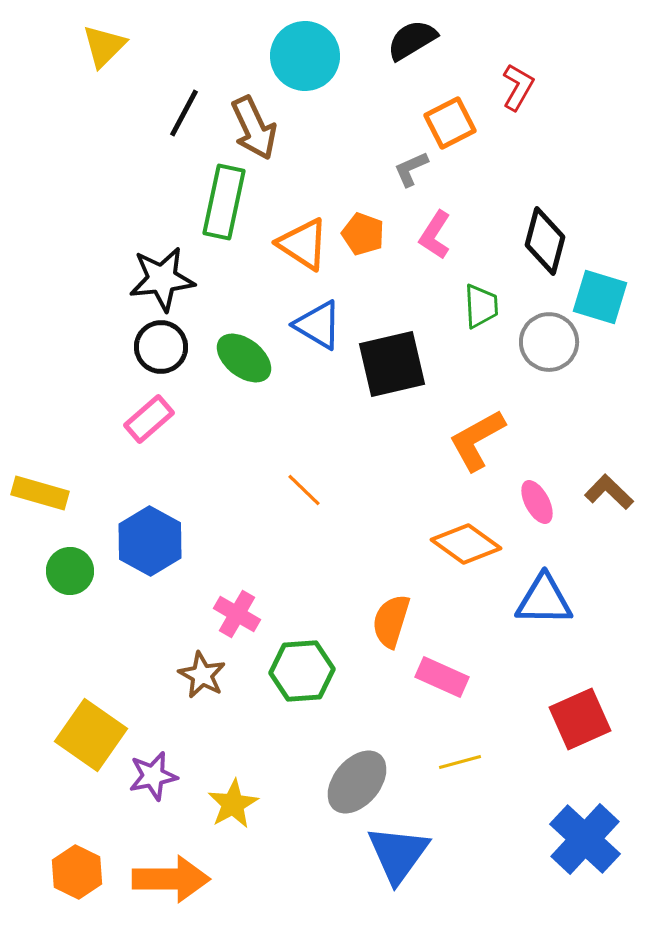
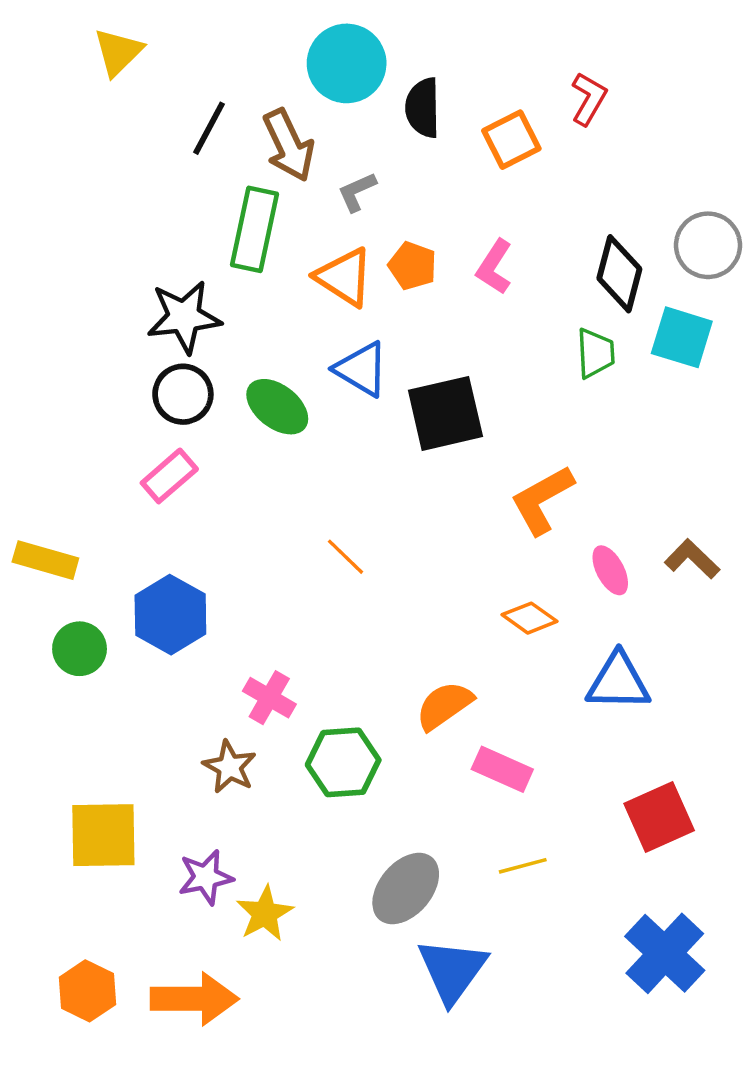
black semicircle: (412, 40) -> (423, 108), moved, turned -60
gray L-shape: (411, 169) -> (357, 192), moved
green trapezoid: (481, 306) -> (595, 353), moved
gray circle: (549, 342) -> (708, 245), moved
orange diamond: (466, 544) -> (530, 618), size x0.7
orange semicircle: (391, 621) -> (444, 706), turned 38
yellow square: (91, 735) -> (103, 835), turned -36
purple star: (153, 776) -> (206, 877), moved

